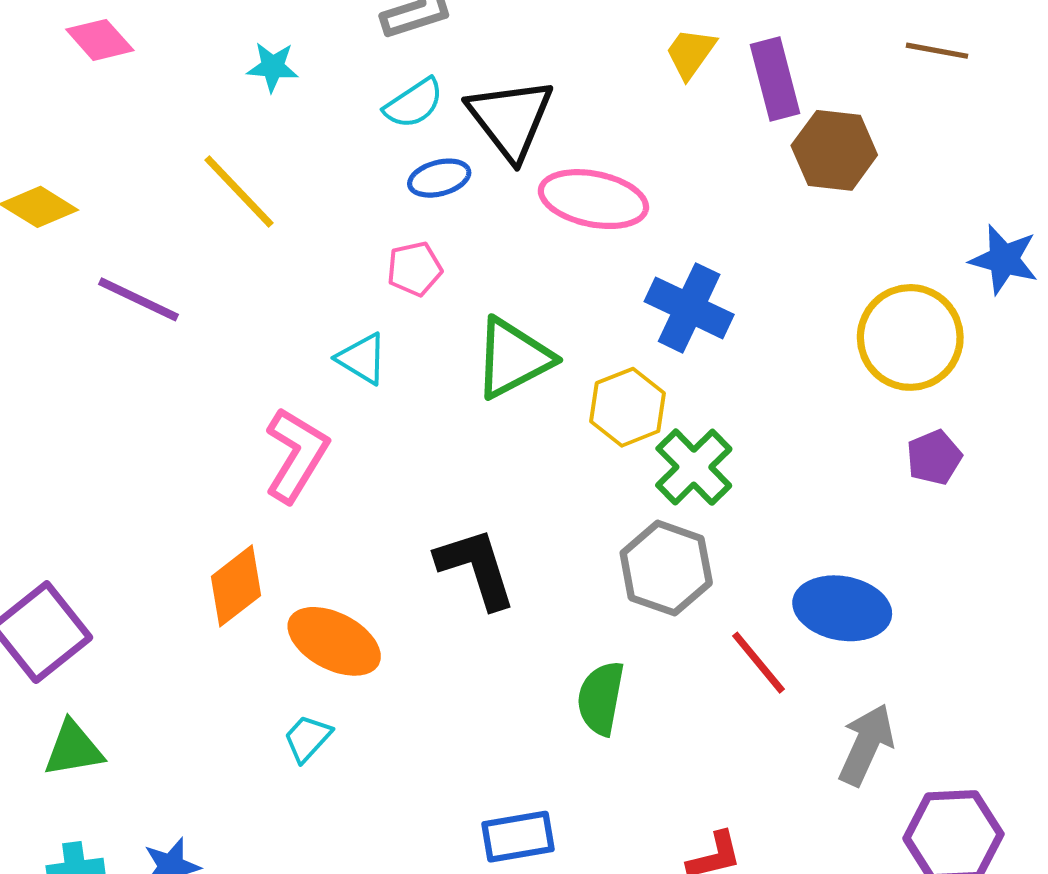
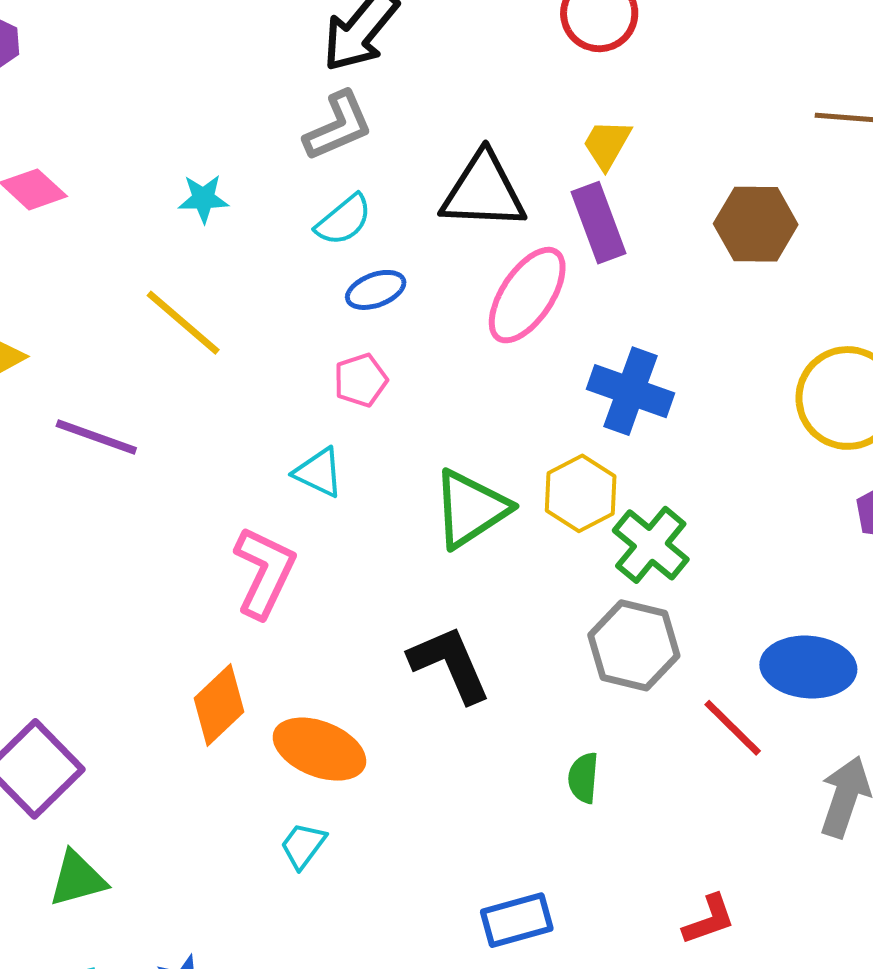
purple rectangle: (775, 79) -> (599, 223), moved
black triangle: (510, 119) -> (483, 191), moved, turned -44
pink ellipse: (593, 199) -> (527, 295), turned -62
green triangle: (513, 358) -> (471, 509), moved
green semicircle: (601, 698) -> (583, 778), size x0.7

